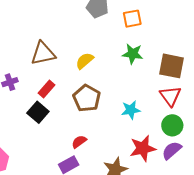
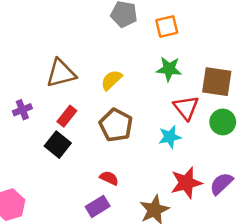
red triangle: (170, 96) -> (186, 108), moved
green circle: (172, 125) -> (223, 122), moved
red semicircle: (79, 142) -> (109, 178), turned 63

